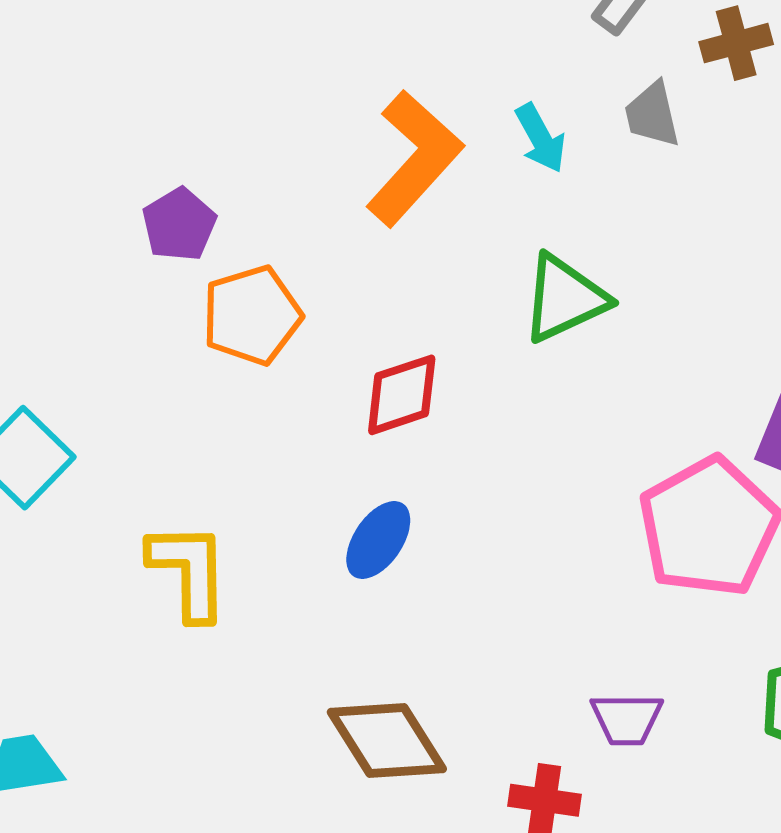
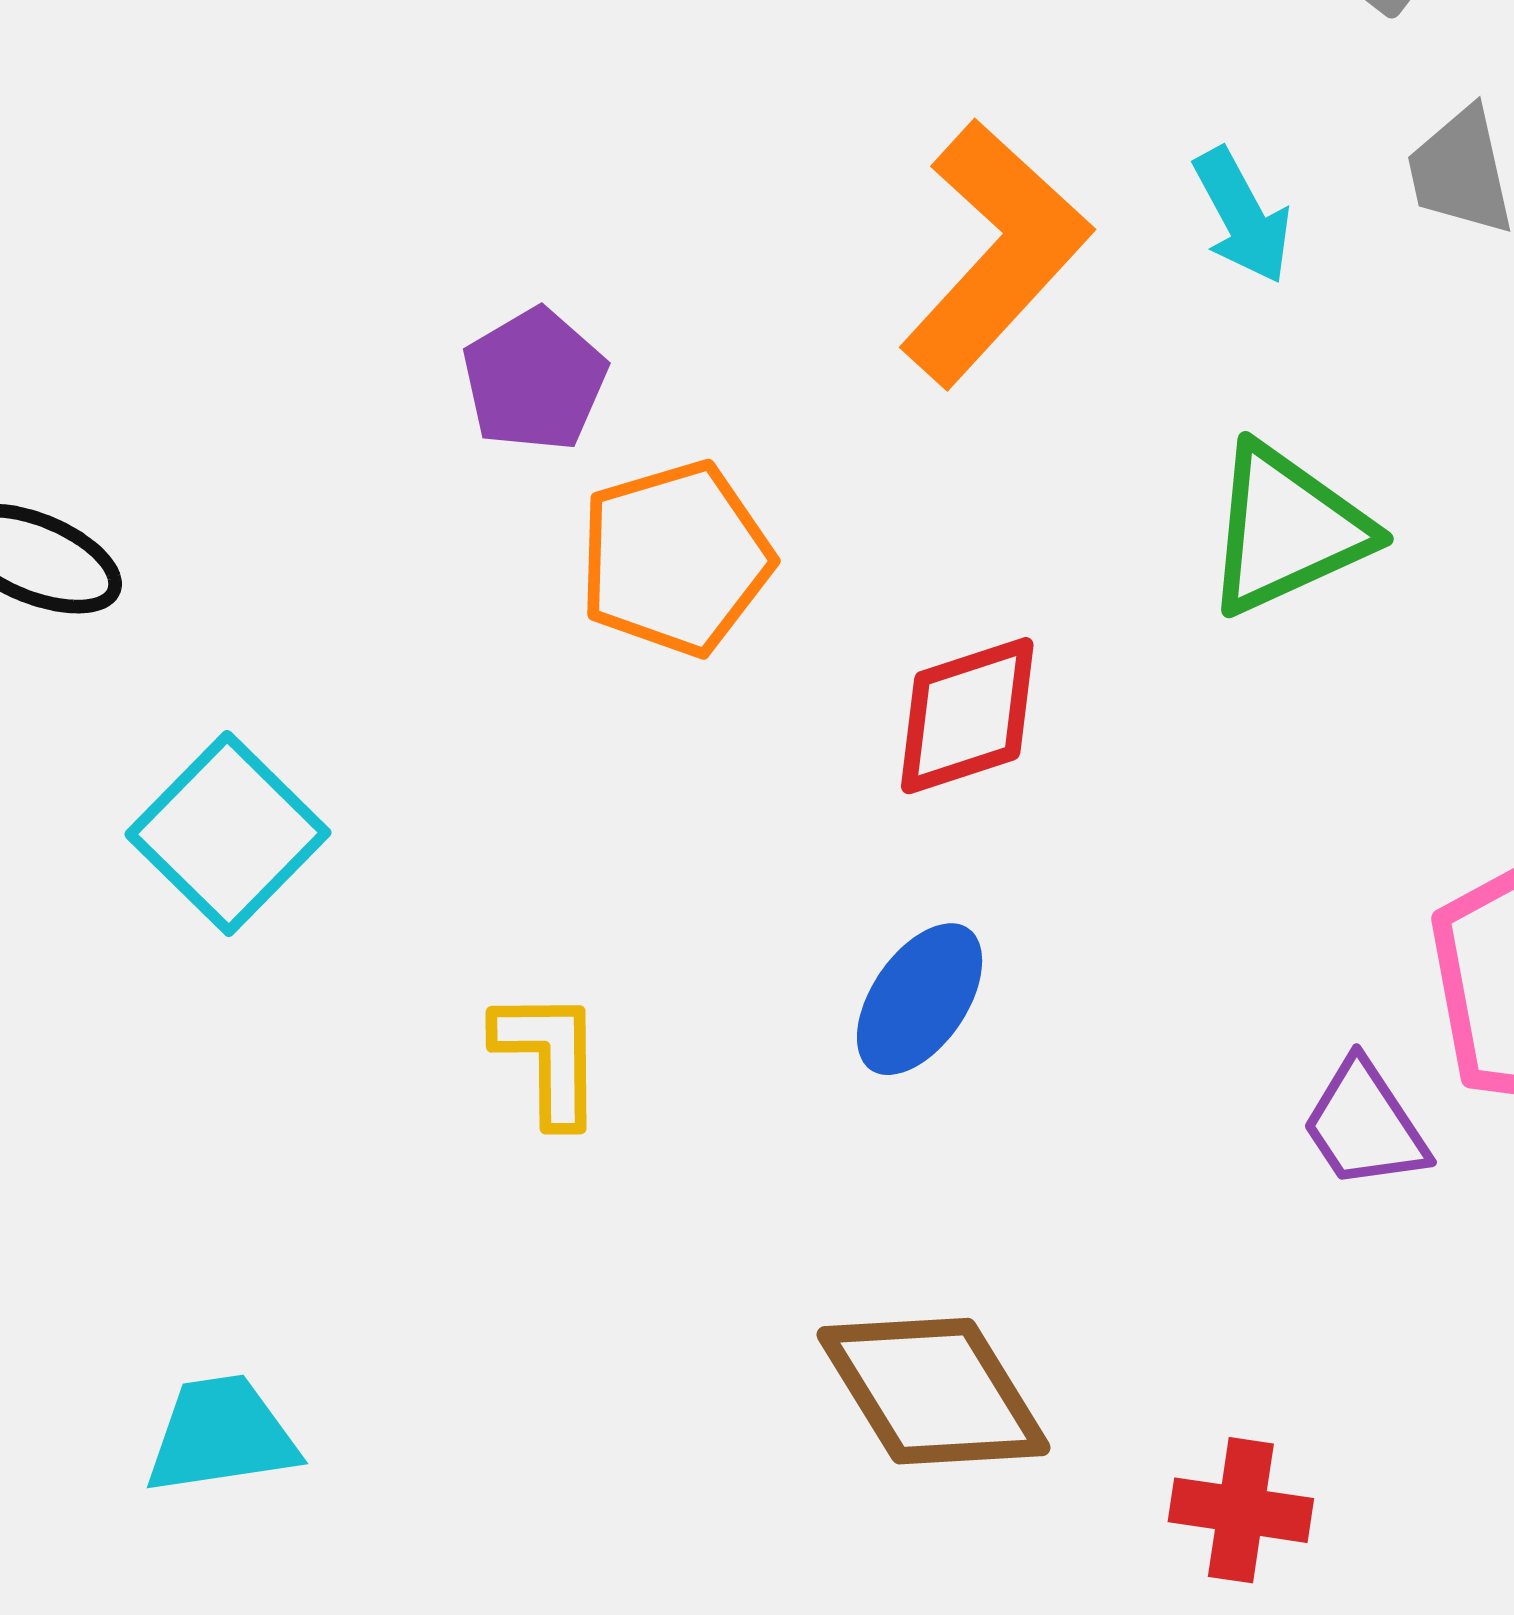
yellow L-shape: (189, 571) -> (549, 1057), size x0.7
purple trapezoid: (627, 719) -> (1365, 1125), moved, turned 56

